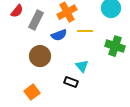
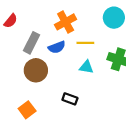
gray rectangle: (36, 20) -> (31, 43), moved
cyan triangle: (82, 66) -> (86, 67), moved, turned -40

